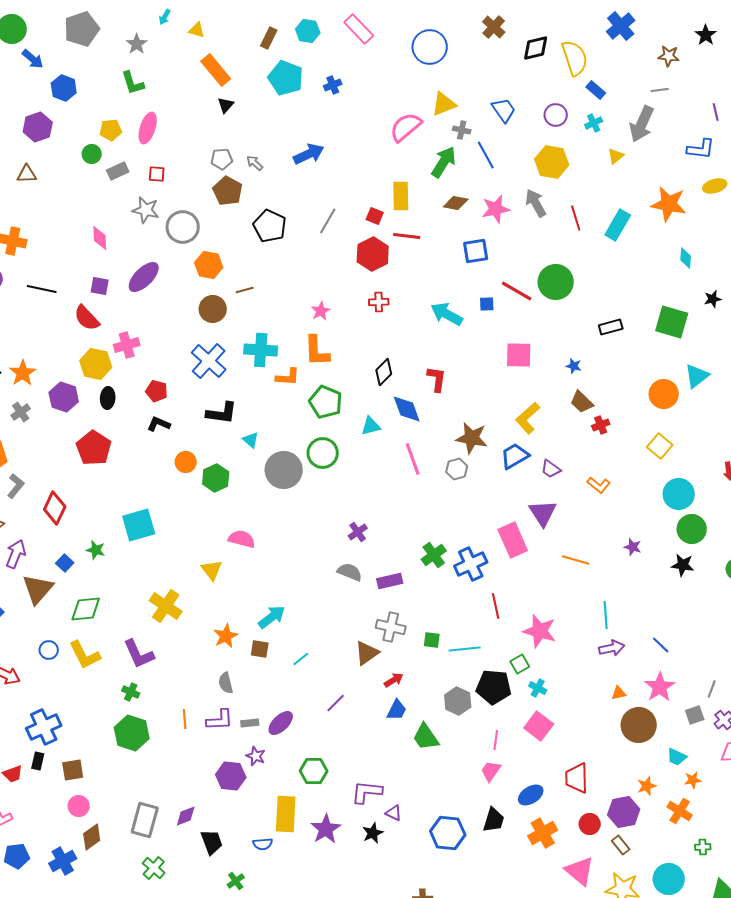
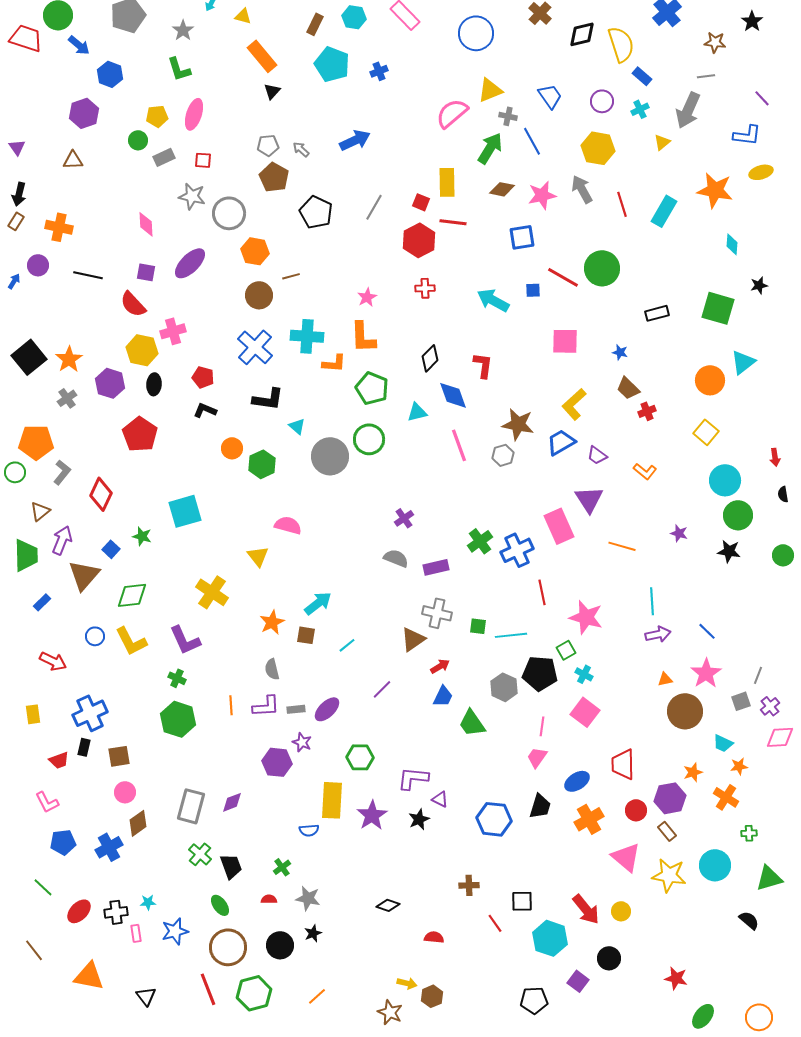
purple line: (716, 112) -> (762, 98), turned -30
black trapezoid: (212, 842) -> (231, 866), moved

